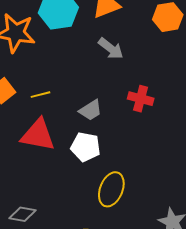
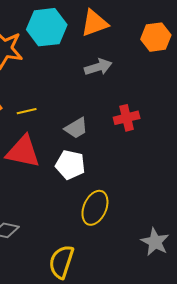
gray arrow: (111, 49) -> (98, 67), turned -56
red cross: (141, 99) -> (127, 118), turned -30

